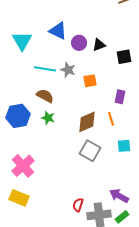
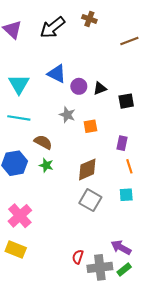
cyan line: (45, 69) -> (19, 118), moved
orange line: (111, 119) -> (129, 166), moved

